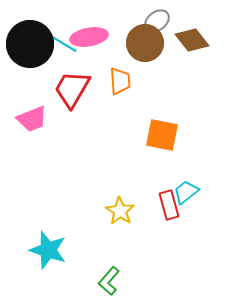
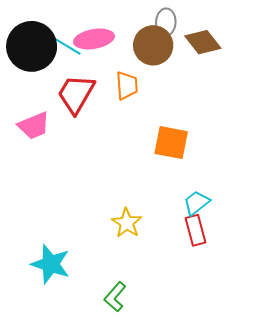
gray ellipse: (157, 21) -> (166, 22), turned -50
red rectangle: (169, 205) -> (195, 230), moved

